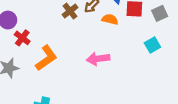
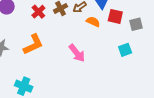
red cross: (22, 38) -> (38, 12), moved
pink arrow: (98, 59) -> (77, 53), turned -132

